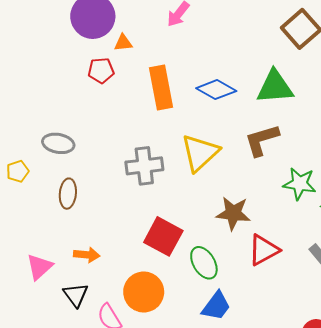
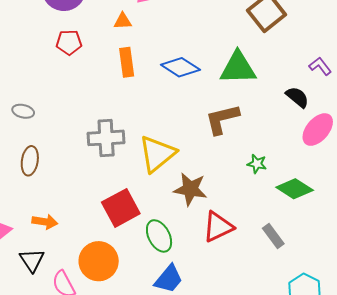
orange triangle: (123, 43) -> (123, 21), moved
orange rectangle: (161, 87) -> (127, 62), size x0.7
gray ellipse: (58, 143) -> (23, 111), size x0.7
yellow triangle: (200, 153) -> (157, 154), moved
green star: (300, 184) -> (257, 164), size x0.6
red square: (163, 236) -> (121, 208), turned 30

